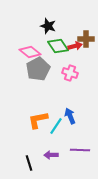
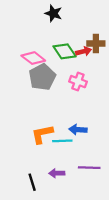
black star: (48, 26) -> (53, 13), moved
blue arrow: (70, 116) -> (78, 130), turned -63
cyan line: (56, 126) -> (62, 141), turned 54

